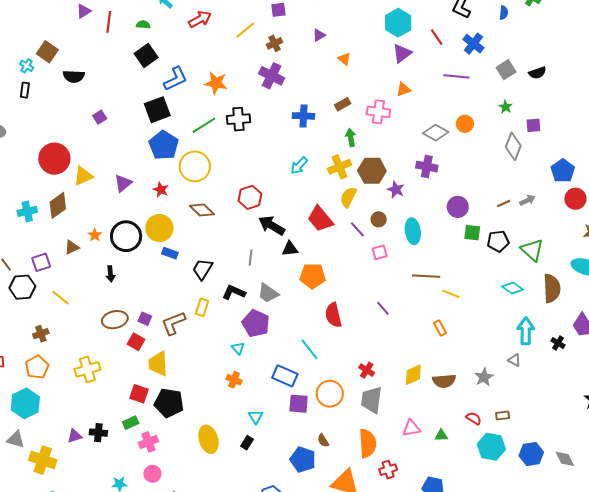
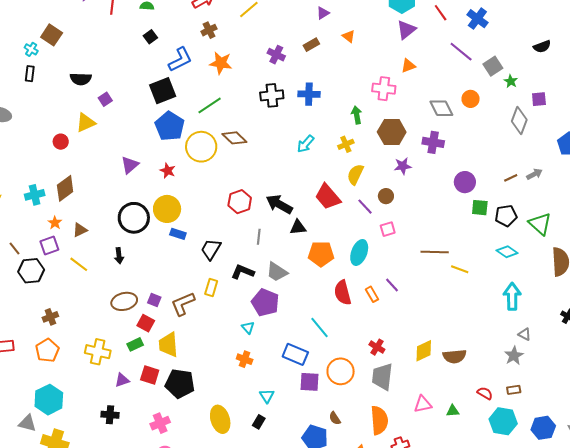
brown cross: (275, 43) -> (209, 30), moved
black square: (146, 55) -> (150, 37), size x0.6
gray square: (506, 70) -> (493, 66), moved
black semicircle: (74, 76) -> (81, 79), moved
purple cross: (272, 76) -> (276, 55), size x0.7
purple line: (456, 76) -> (461, 52), turned 35
brown rectangle: (343, 104) -> (311, 45), moved
black cross: (238, 119) -> (272, 95), moved
gray diamond: (436, 133) -> (441, 108), turned 35
red circle: (54, 159) -> (61, 142), size x0.5
yellow cross: (339, 167) -> (346, 144), size x0.7
brown hexagon: (372, 171) -> (392, 132), moved
yellow triangle: (83, 176) -> (86, 123), moved
purple star: (396, 190) -> (403, 166), turned -30
red hexagon: (250, 197) -> (240, 202), moved
brown diamond: (202, 210) -> (234, 138), moved
cyan ellipse: (413, 231) -> (359, 252), moved, turned 30
orange star: (95, 235) -> (55, 223), moved
cyan diamond: (513, 288) -> (507, 252), moved
yellow line: (61, 298) -> (79, 264), moved
orange rectangle: (440, 328) -> (372, 294), moved
cyan arrow: (526, 331) -> (512, 296), moved
yellow cross: (87, 369) -> (98, 352), turned 30
gray star: (484, 377) -> (514, 356), moved
cyan hexagon: (25, 403) -> (49, 400), moved
green rectangle: (131, 423) -> (135, 344), moved
purple triangle: (75, 436) -> (122, 380), moved

